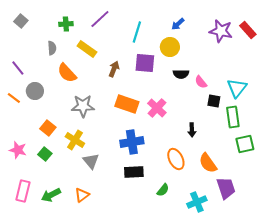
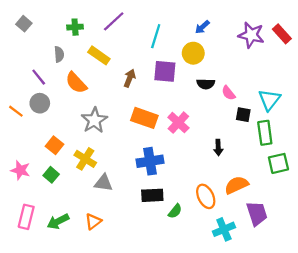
purple line: (18, 68) -> (39, 77), moved
gray star: (83, 106) -> (94, 120), turned -30
orange ellipse: (176, 159) -> (206, 196), moved
gray triangle: (91, 161) -> (103, 183), turned -42
orange semicircle: (208, 163) -> (236, 185), turned 100
green semicircle: (163, 190) -> (175, 211), moved

